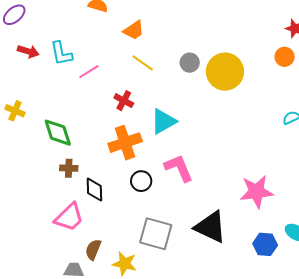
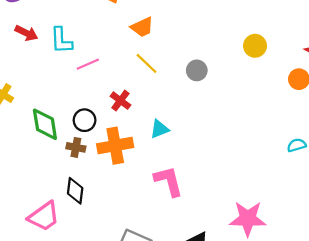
yellow circle: (225, 72) -> (255, 46), moved, size x0.6
cyan triangle: (163, 121) -> (159, 129), size x0.7
brown cross: (69, 168) -> (76, 147), moved
black circle: (141, 181) -> (85, 120), moved

